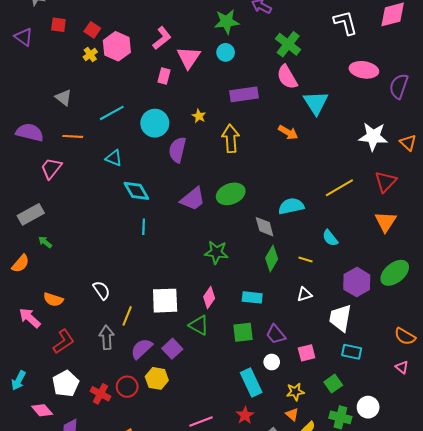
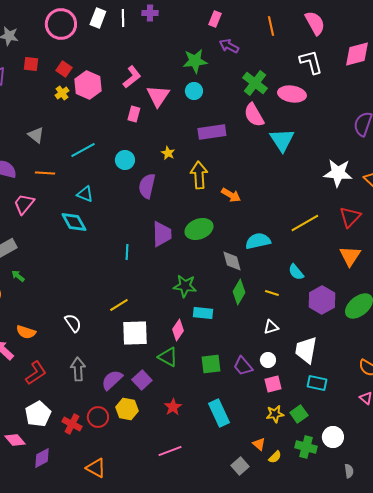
pink ellipse: (364, 70) -> (292, 94), moved
cyan circle: (155, 123) -> (125, 160), size x0.7
orange arrow: (288, 132) -> (231, 195), moved
cyan diamond: (136, 191) -> (74, 222), moved
purple trapezoid: (193, 199) -> (162, 234), turned -52
cyan line: (144, 227) -> (127, 252), moved
purple hexagon: (357, 282) -> (322, 300), moved
cyan rectangle: (252, 297) -> (203, 313), moved
yellow line: (127, 316) -> (119, 305), moved, turned 36
white circle: (272, 362) -> (268, 360), moved
yellow star: (295, 392) -> (275, 414), moved
red star: (245, 415) -> (173, 407), moved

